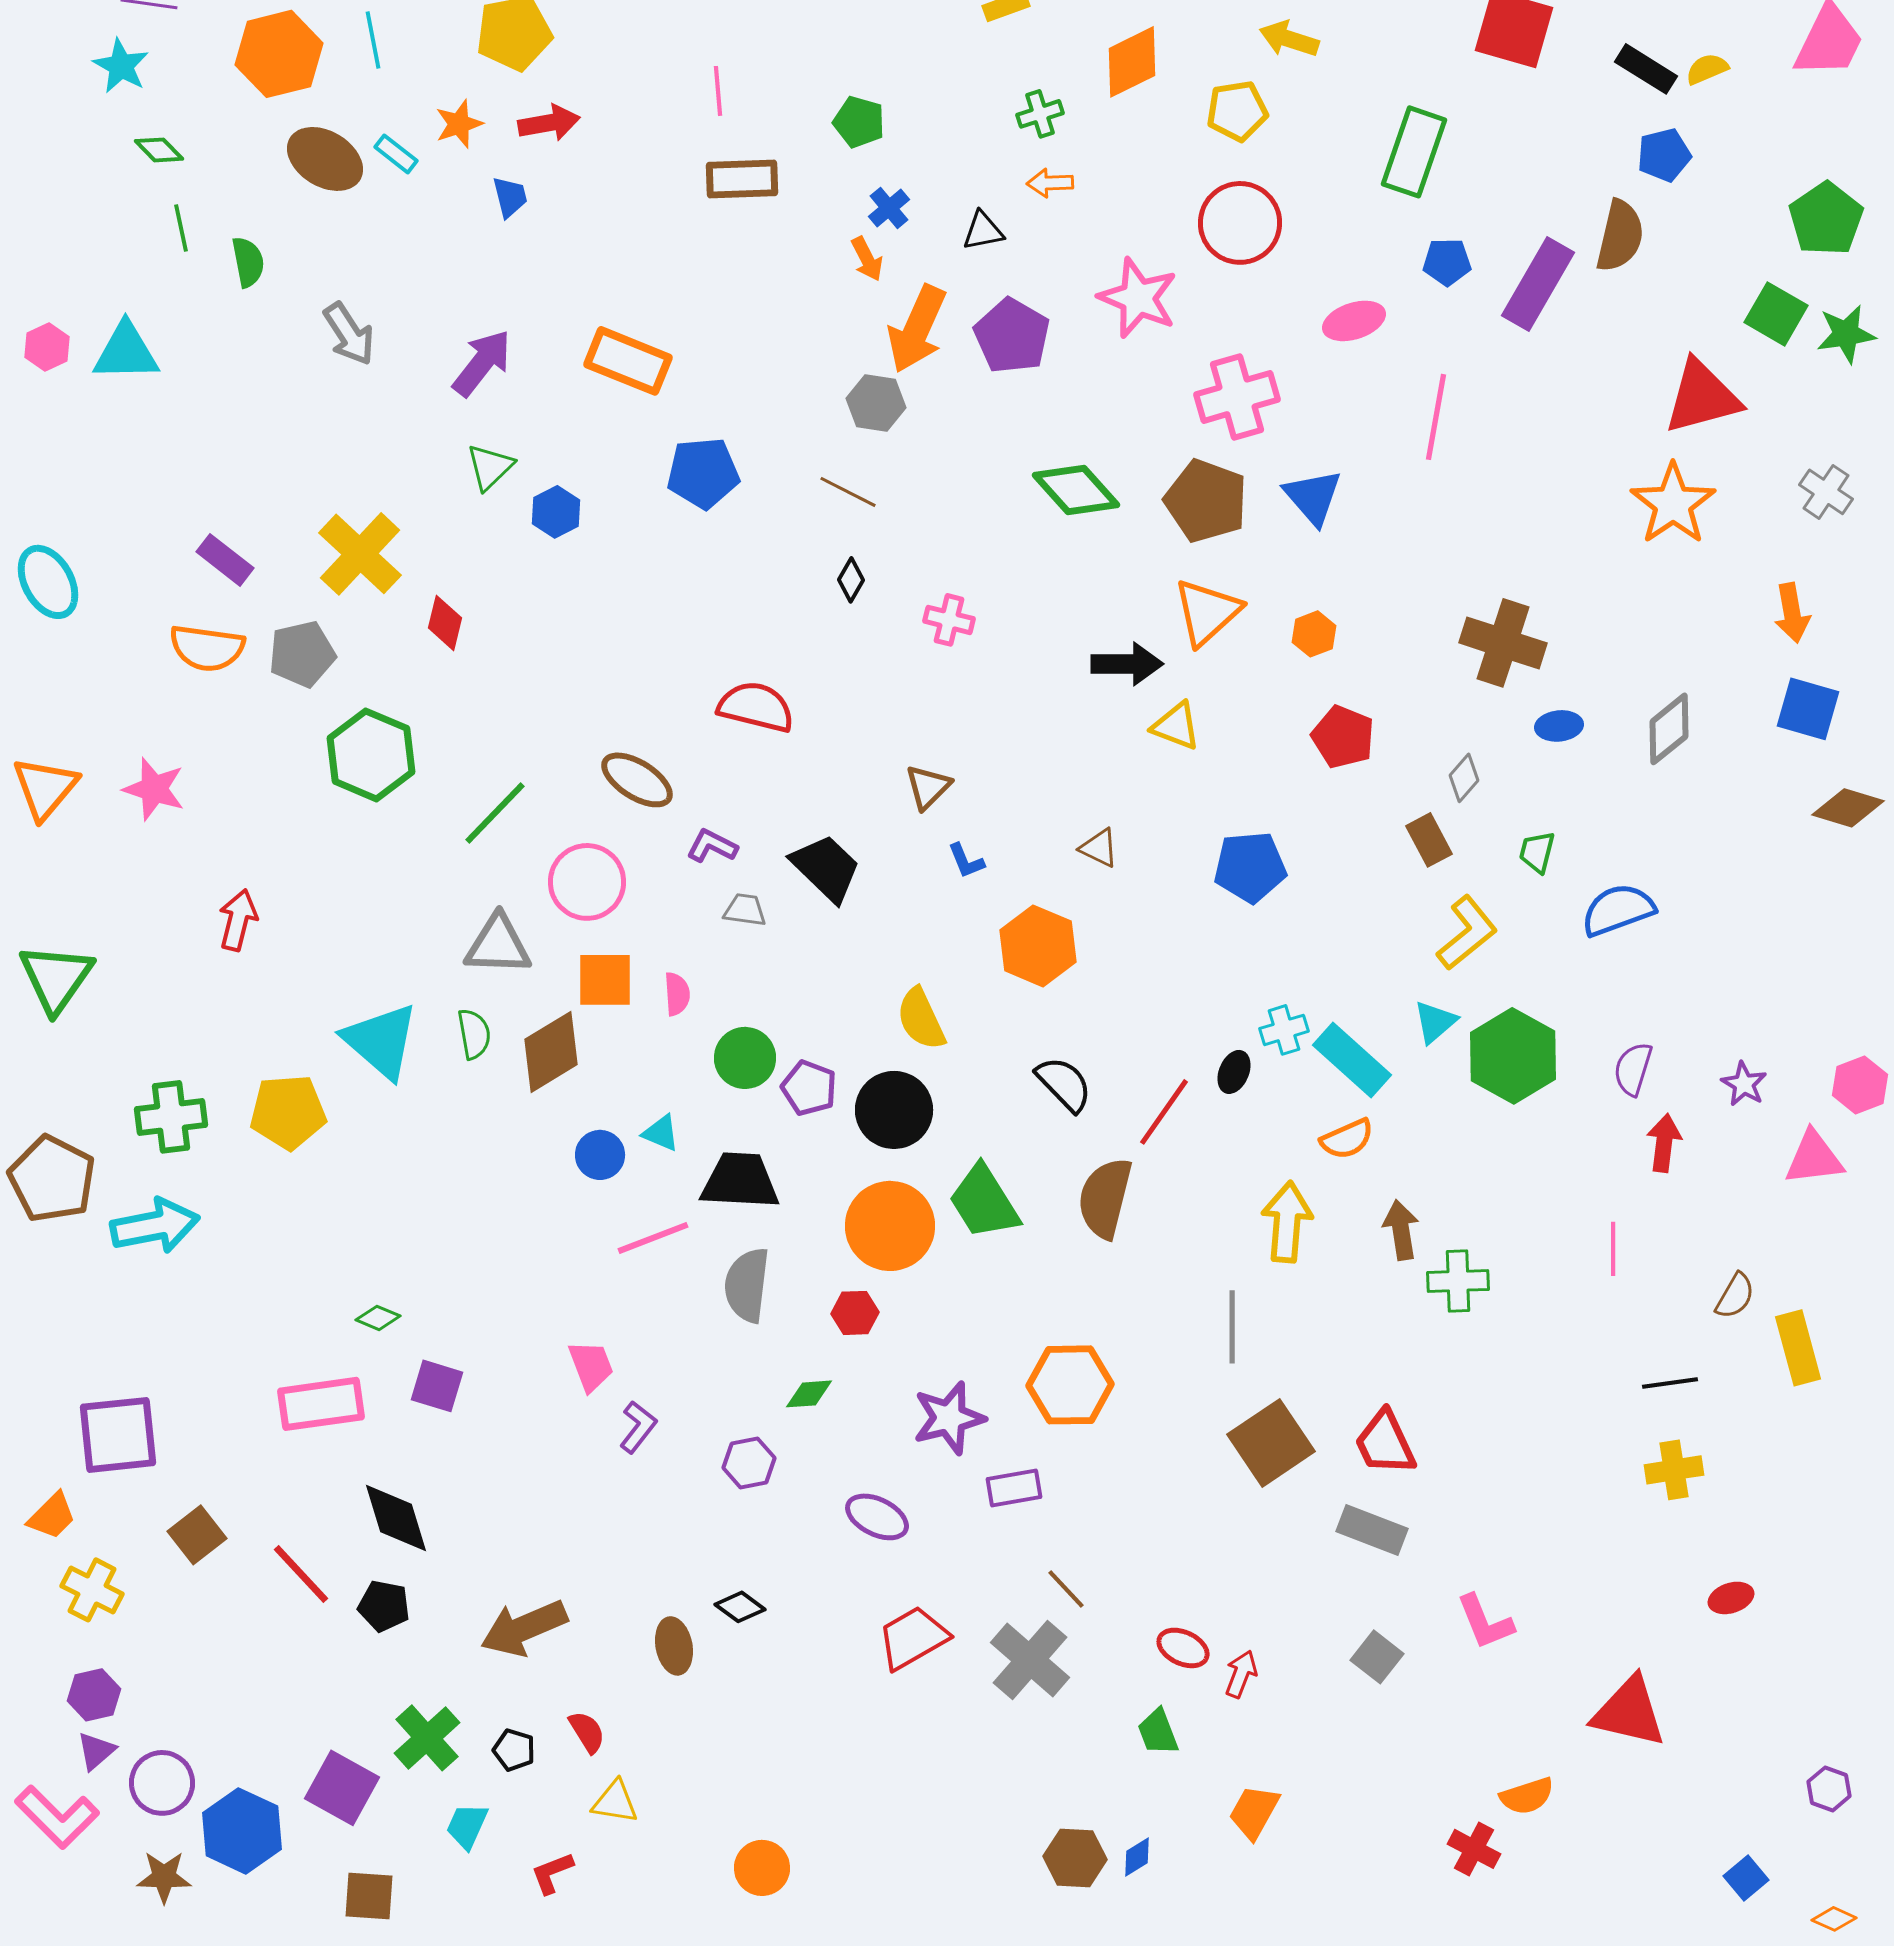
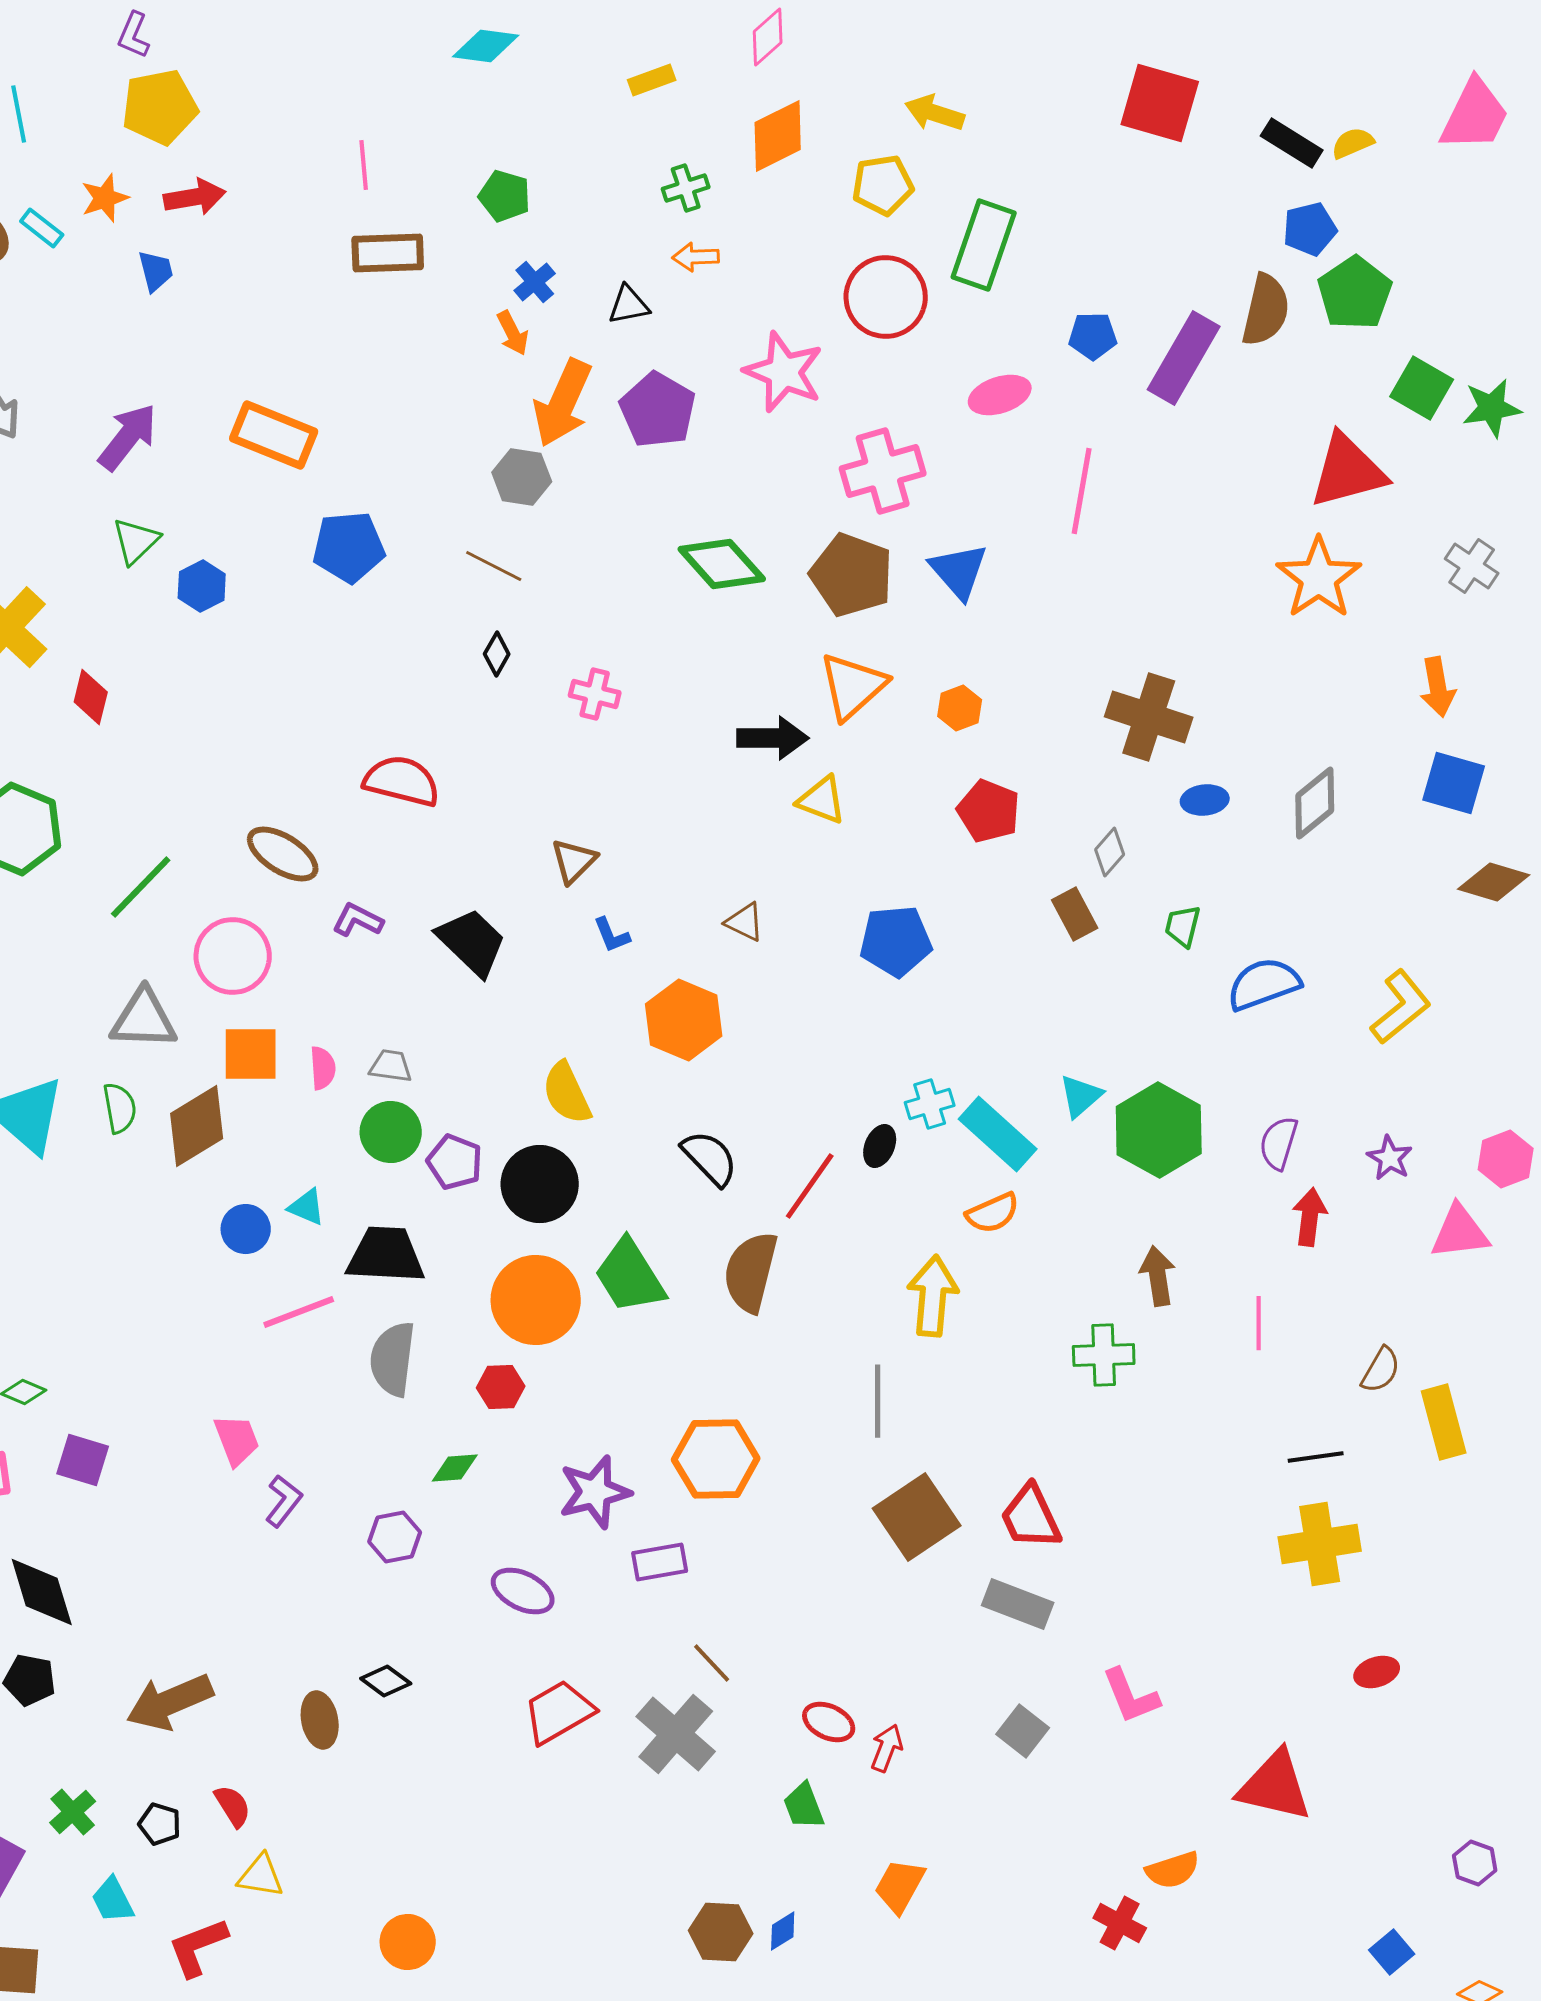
green rectangle: (1414, 152) -> (984, 245), moved
green pentagon: (1826, 219) -> (1355, 293), moved
gray trapezoid: (745, 910) -> (391, 1066), moved
yellow L-shape: (1467, 933) -> (1401, 1007), moved
brown arrow: (1401, 1230) -> (1158, 1276), moved
yellow cross: (1674, 1470) -> (1320, 1544), size x1.4
green cross: (427, 1738) -> (73, 1812), size x0.7
cyan trapezoid: (467, 1826) -> (113, 1900), turned -51
red L-shape: (552, 1873) -> (198, 1947), size x1.4

